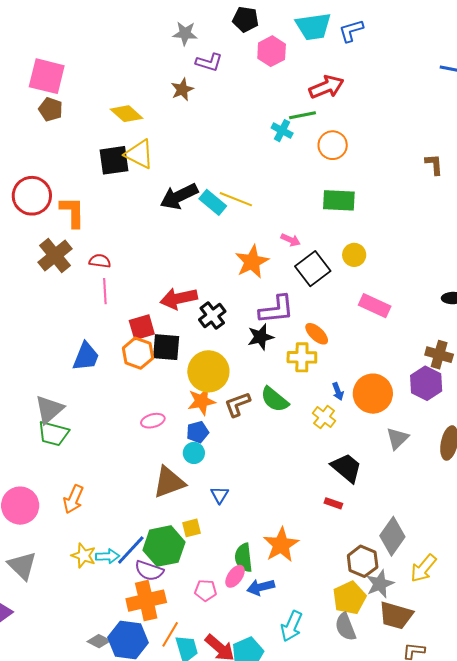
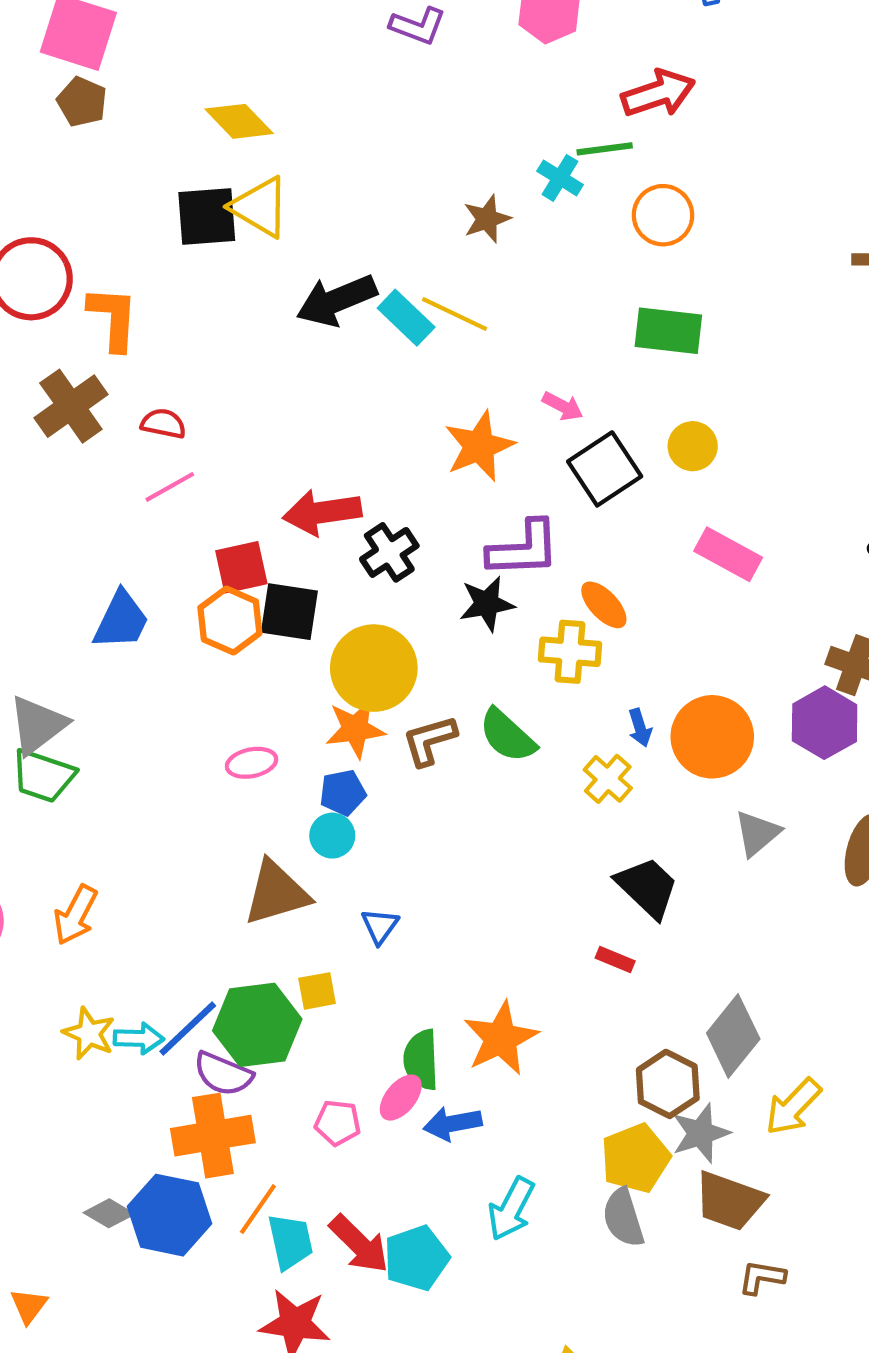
brown star: (182, 89) -> (487, 219), moved
pink line: (105, 291) -> (170, 487), turned 60

